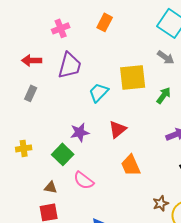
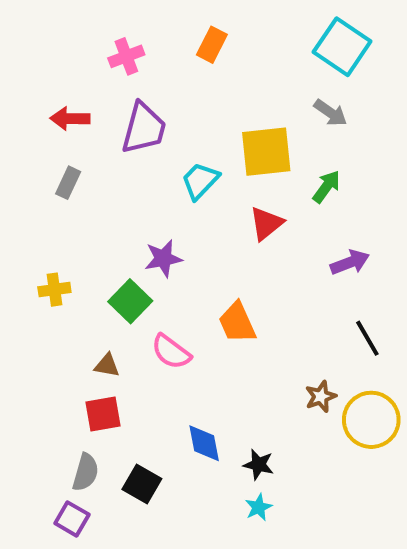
red triangle: (118, 129) -> (266, 224), moved
orange trapezoid: (131, 165) -> (237, 323), moved

